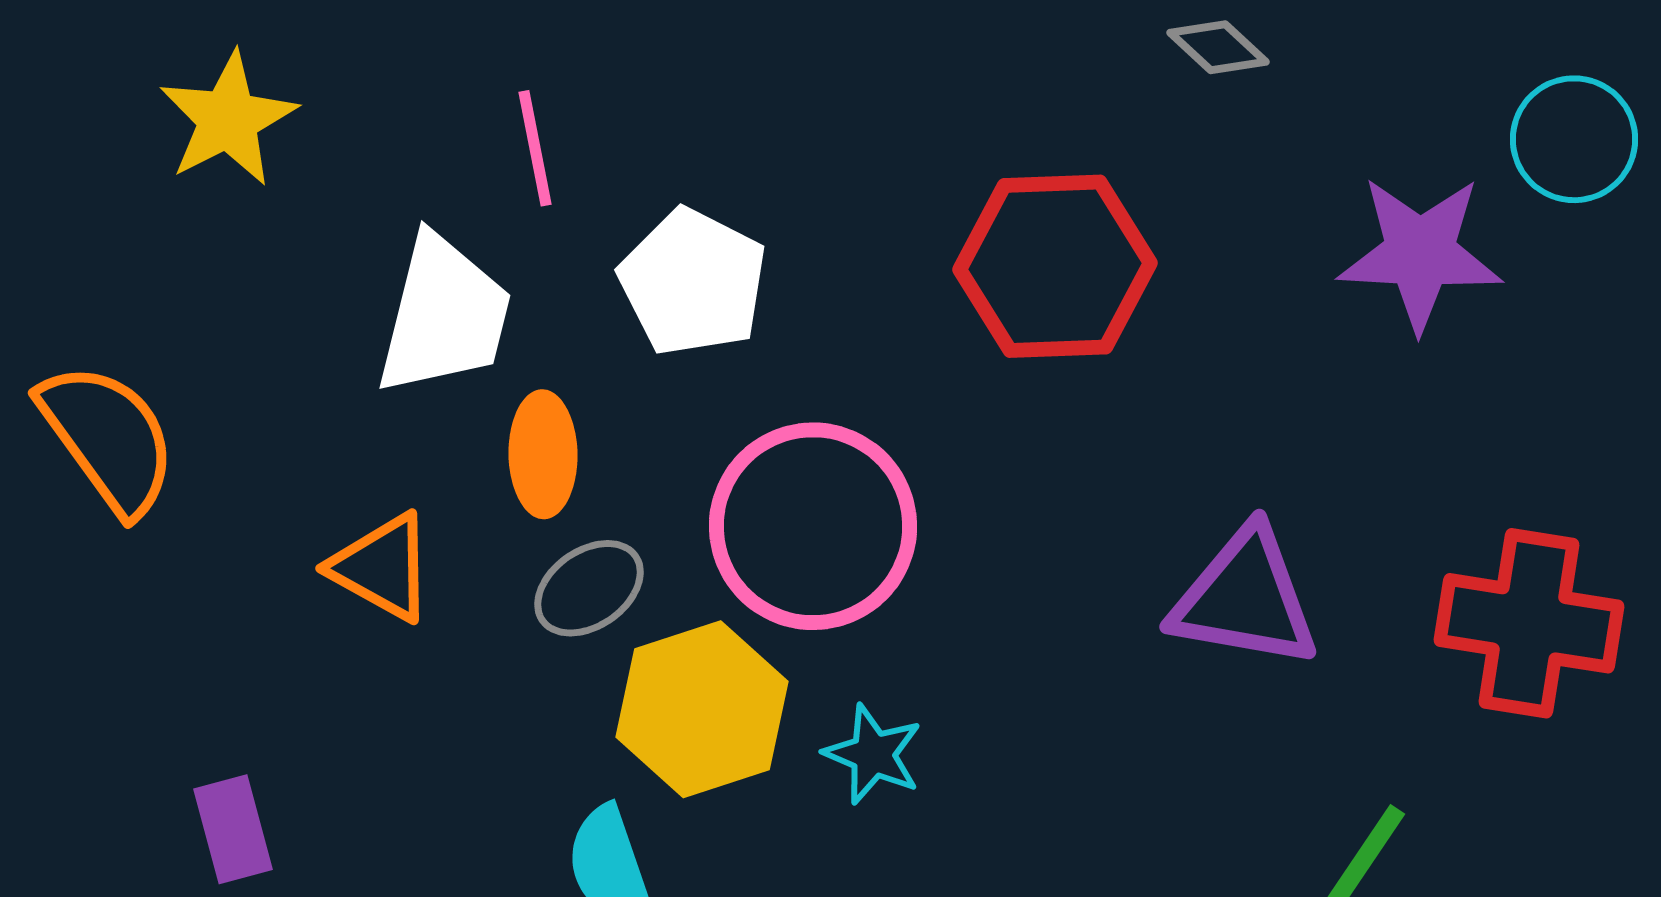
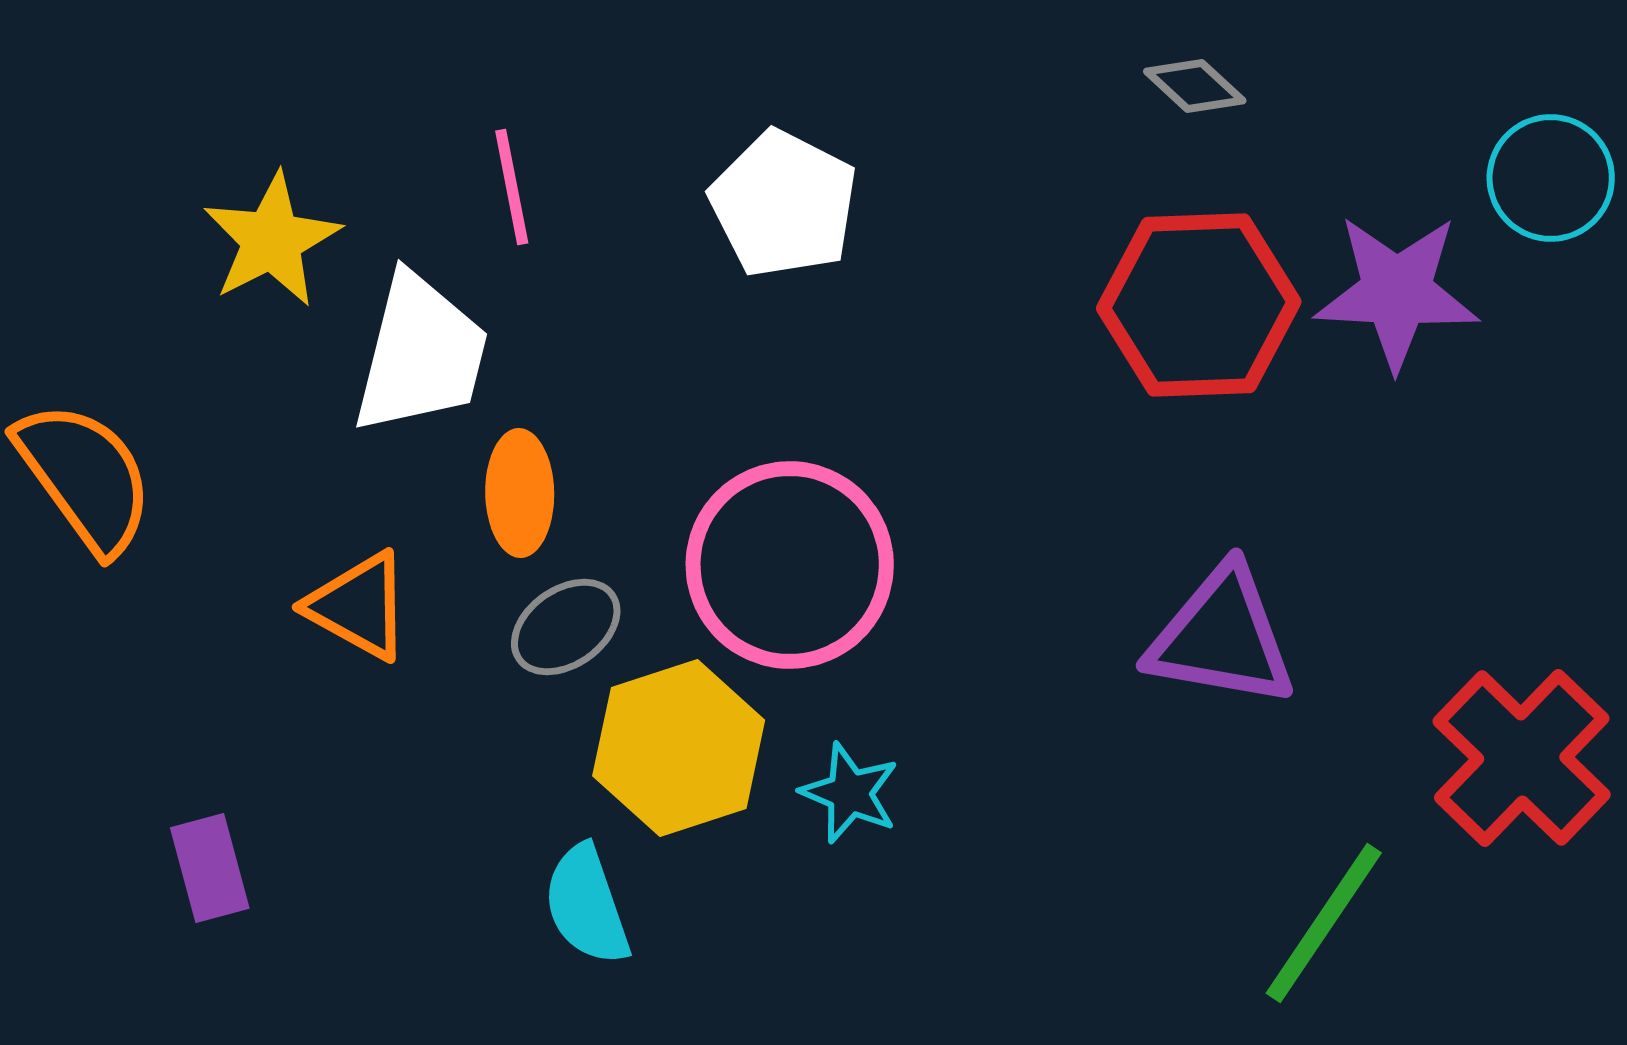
yellow star: (228, 119) -> (272, 240), moved
red hexagon: (1055, 266) -> (1199, 305), moved
white pentagon: (693, 282) -> (784, 204), moved
red cross: (1529, 623) -> (1522, 758), moved, turned 35

